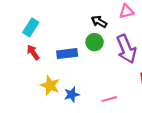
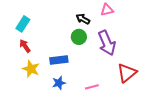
blue rectangle: (67, 54) -> (59, 60), moved
yellow star: (50, 85) -> (31, 69), moved

